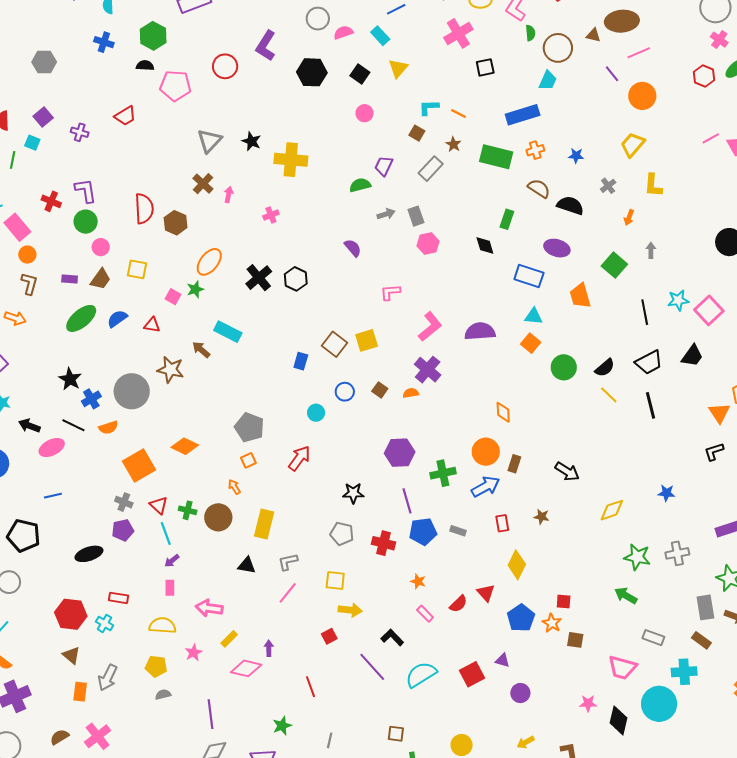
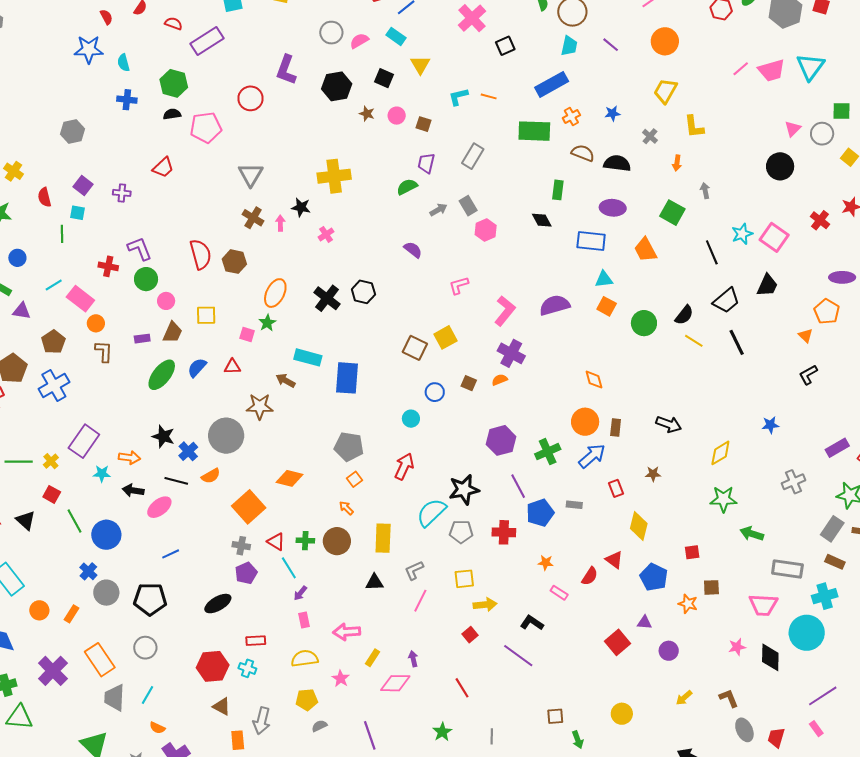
purple line: (612, 74) -> (611, 45), moved
brown square: (417, 133) -> (423, 124), moved
black star: (251, 141) -> (301, 207), moved
brown star: (453, 144) -> (367, 114), moved
orange arrow: (15, 318) -> (129, 458), moved
blue rectangle: (301, 361) -> (347, 378), moved, size x1.8
orange triangle: (719, 413) -> (806, 336), size x0.7
black star: (353, 493) -> (464, 490), size x1.4
green star: (637, 557) -> (723, 499), moved
gray rectangle: (705, 607) -> (832, 529), turned 55
orange star: (552, 623) -> (688, 604), moved
gray rectangle: (653, 638) -> (787, 569), size x1.4
cyan semicircle: (421, 675) -> (431, 512), moved

